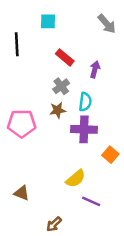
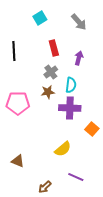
cyan square: (48, 21) -> (40, 18), turned -32
gray arrow: (107, 24) -> (79, 22), moved
black line: (17, 44) -> (14, 51), moved
red rectangle: (65, 57) -> (54, 48), turned 35
purple line: (91, 201) -> (76, 177), moved

